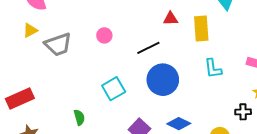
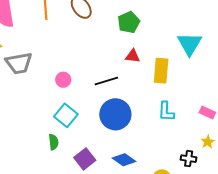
pink circle: (104, 35) -> (63, 80), moved
cyan square: (114, 89) -> (66, 115), turned -30
green semicircle: (79, 117) -> (54, 142), moved

